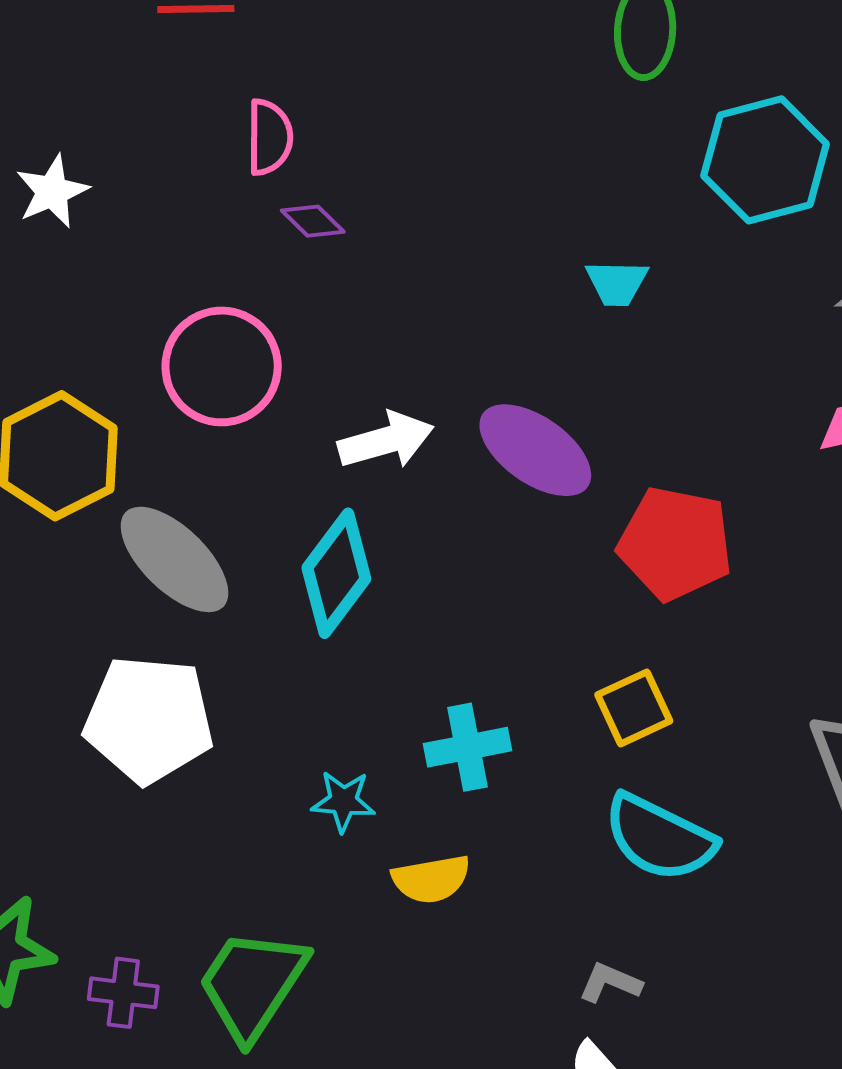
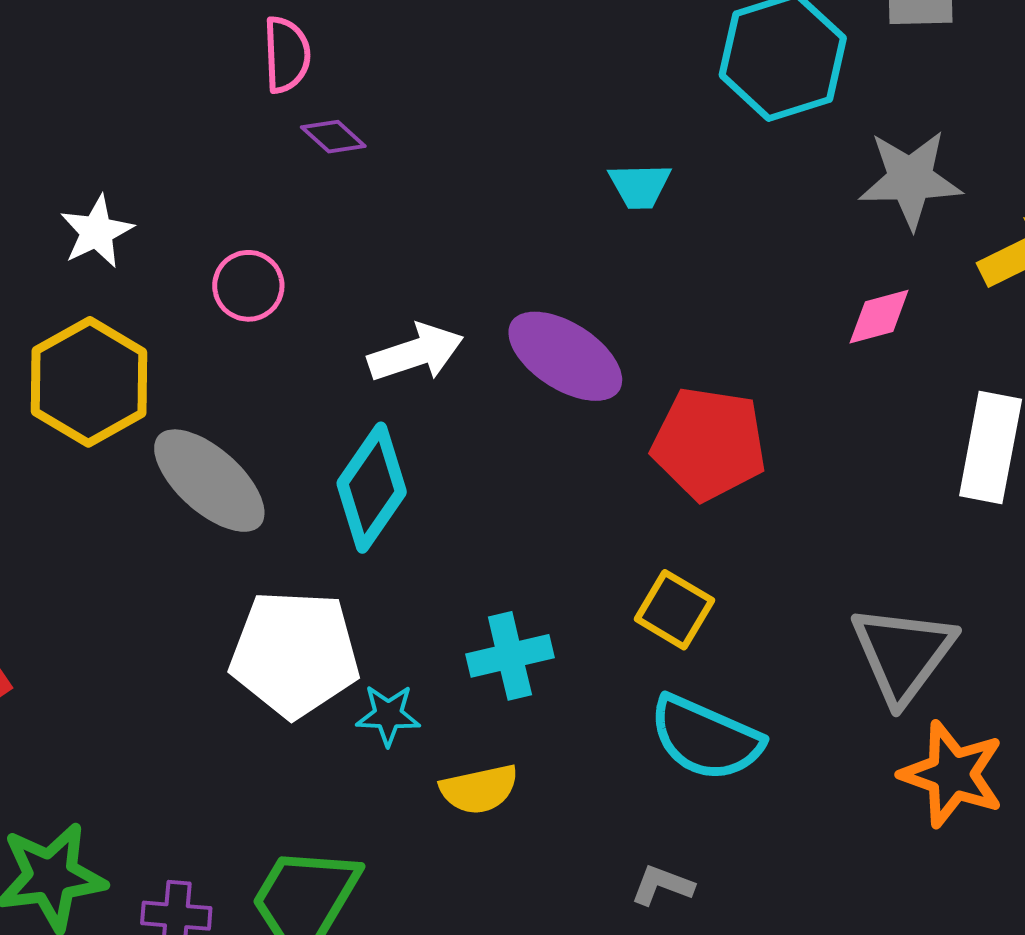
white star: (52, 191) -> (97, 232), moved
pink circle: (222, 366) -> (248, 286), size x0.6
yellow square: (634, 708) -> (674, 610), turned -32
white pentagon: (149, 719) -> (295, 654), moved

